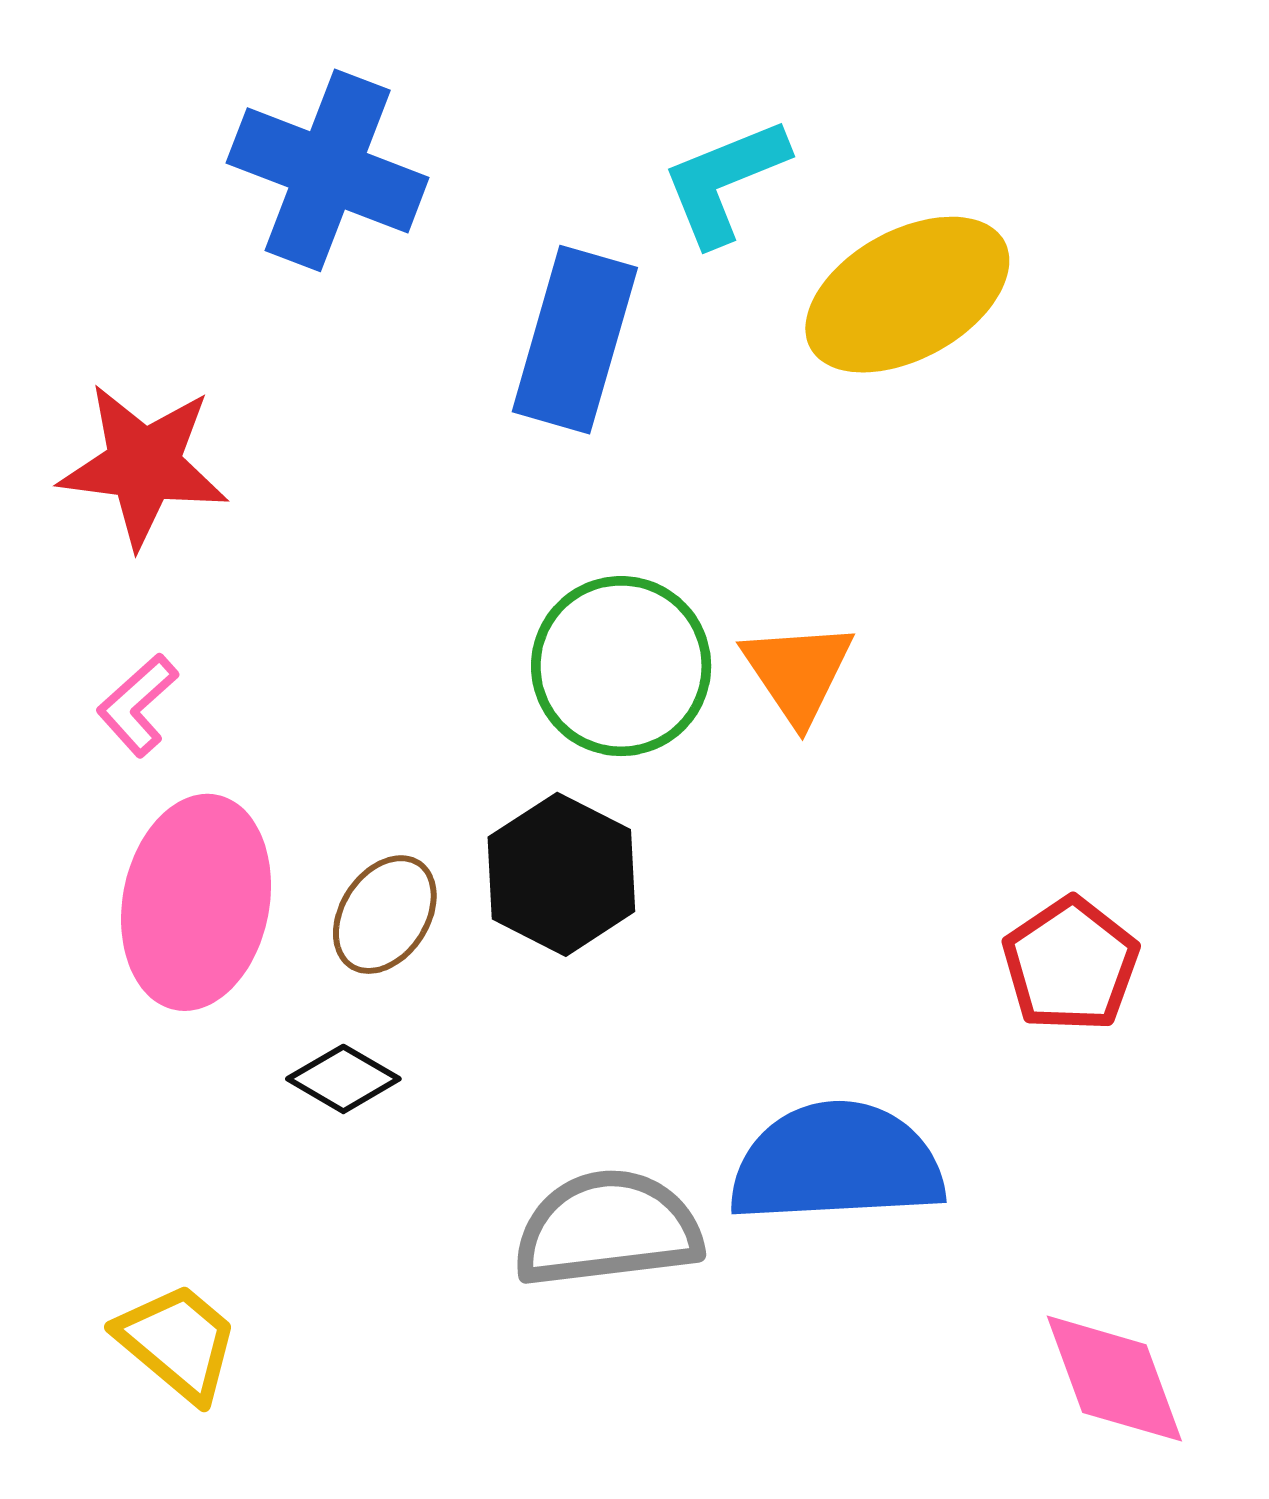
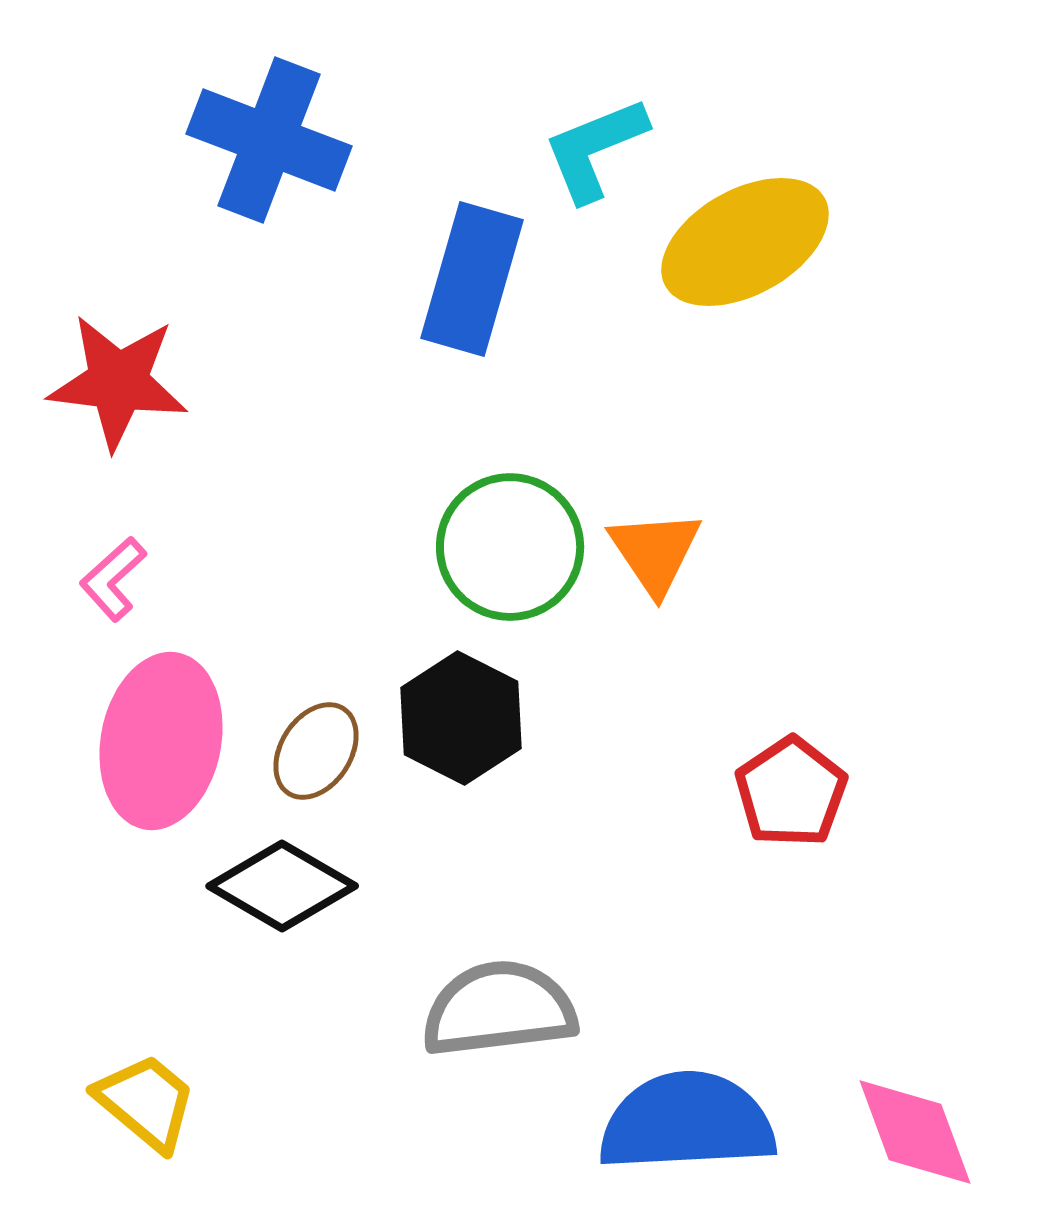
red pentagon: (1071, 964) -> (791, 792), moved
black diamond: (343, 1079) -> (282, 886), size x1.6
blue semicircle: (837, 1163) -> (687, 1122), moved

